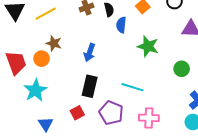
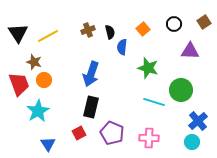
brown star: (54, 43) -> (34, 62), moved
blue arrow: (90, 52) -> (91, 74), size x1.4
green circle: (182, 69) -> (181, 90), size x1.5
cyan line: (133, 87) -> (154, 102), moved

